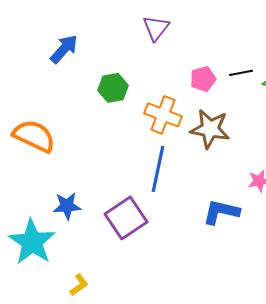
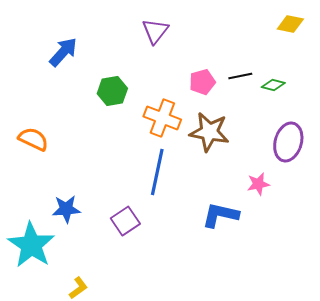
orange semicircle: (34, 136) -> (33, 139), size x0.7
purple square: (126, 218) -> (125, 221), size x0.7

